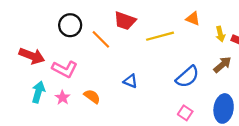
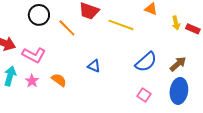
yellow line: (160, 36) -> (121, 25), turned 35
brown arrow: (222, 65) -> (178, 64), moved

